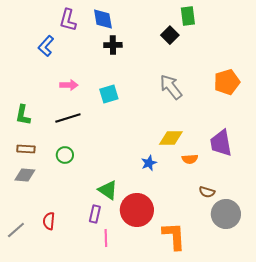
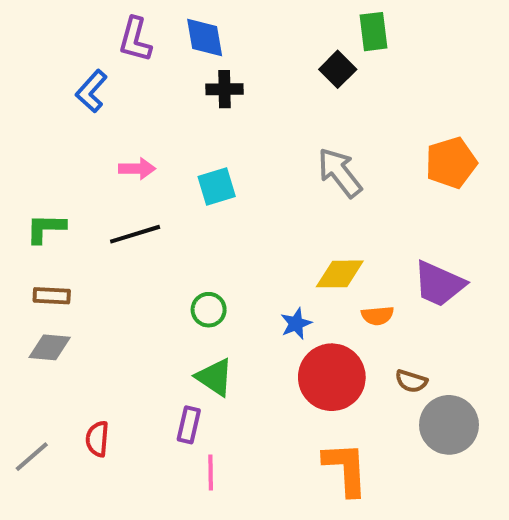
green L-shape: (23, 115) -> (46, 228), turned 80
purple trapezoid: (221, 143) -> (439, 284), turned -56
green circle: (65, 155) -> (209, 310), moved
red circle: (137, 210) -> (332, 377), moved

